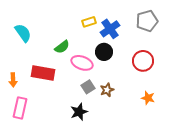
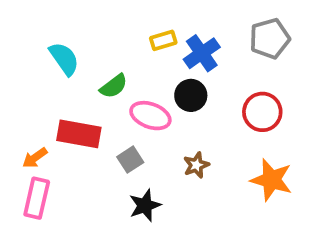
cyan semicircle: (23, 33) -> (64, 59), moved
orange arrow: (13, 80) -> (35, 158), moved, turned 56
gray square: (88, 87) -> (130, 160), moved
orange star: (148, 98) -> (271, 180), size x1.6

